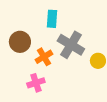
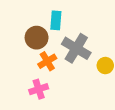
brown circle: (20, 42) -> (37, 38), moved

